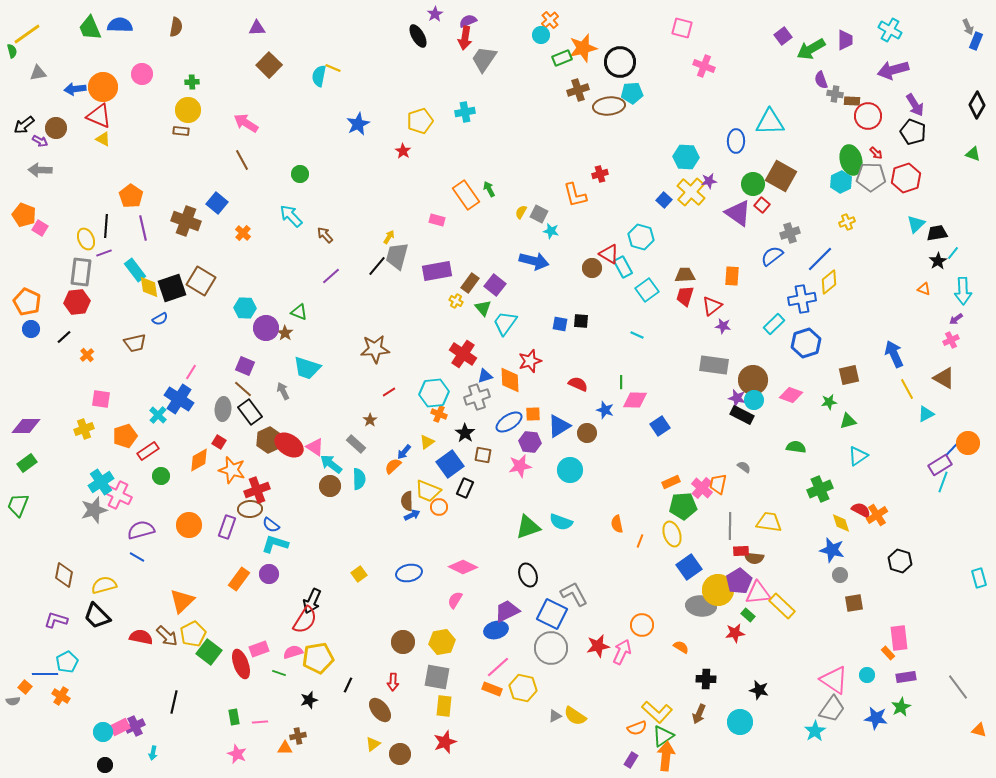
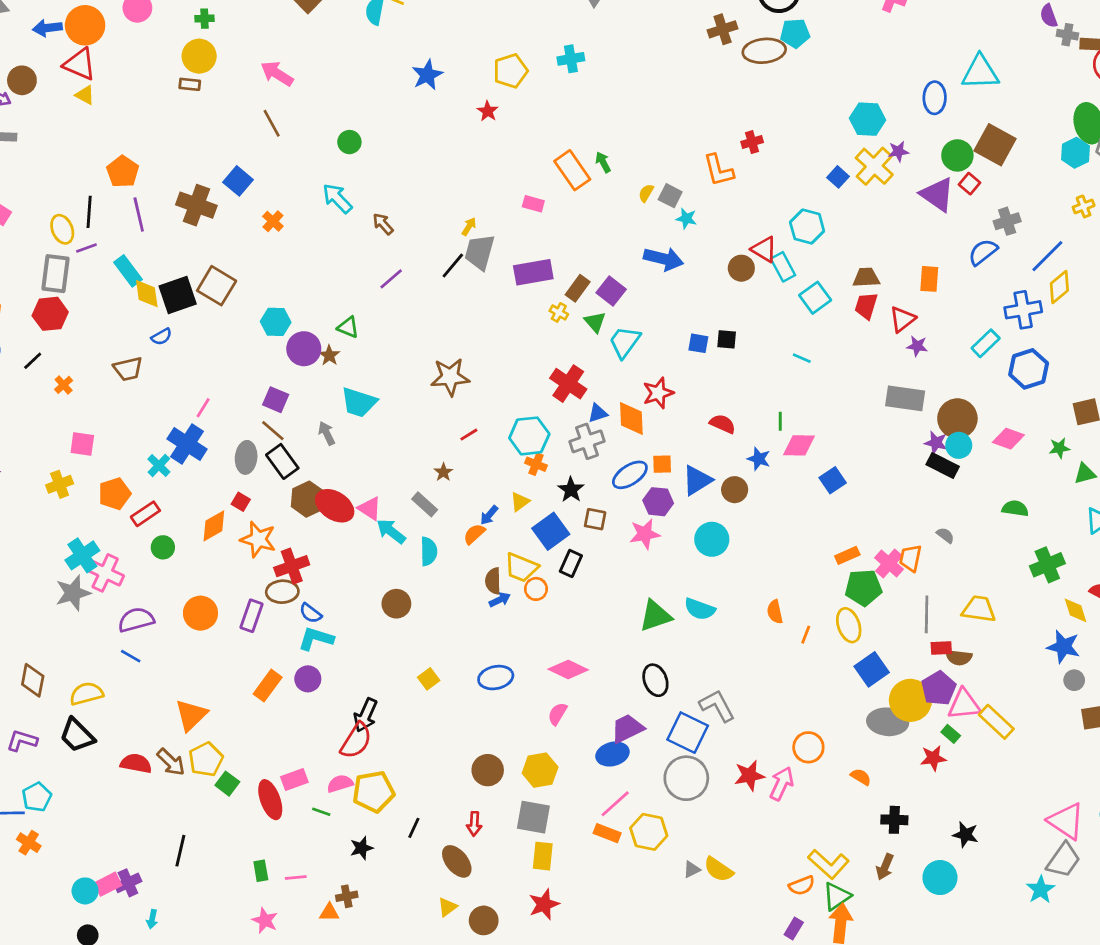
brown circle: (330, 486) -> (396, 604), moved
green square: (209, 652) -> (227, 784), size x0.7

